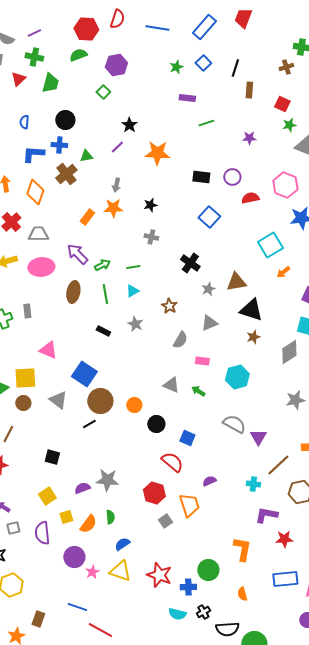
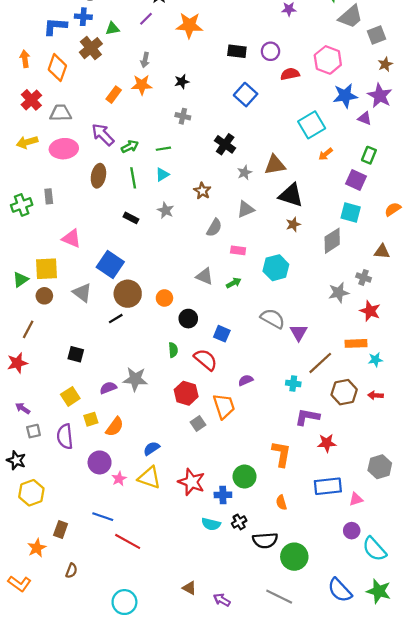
green arrow: (198, 391) -> (234, 283), turned 120
green semicircle: (110, 517) -> (173, 350), moved

